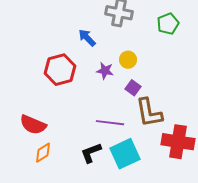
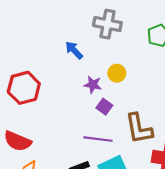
red hexagon: (60, 70) -> (24, 88), moved
purple square: (133, 88) -> (104, 107), moved

